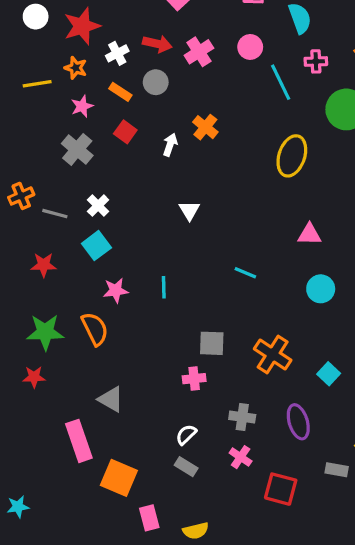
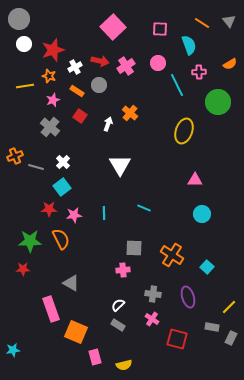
white triangle: (189, 210) -> (120, 165), size x1.6
red star: (44, 265) -> (49, 209), moved
cyan line: (245, 273) -> (144, 208), moved

